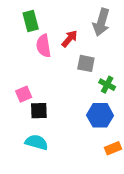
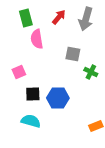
red arrow: (69, 39) -> (59, 17), moved
pink square: (24, 94) -> (19, 72), moved
blue hexagon: (100, 115) -> (58, 98), moved

